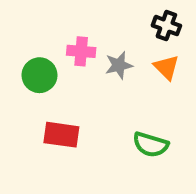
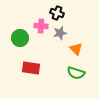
black cross: (166, 26) -> (57, 13), moved
orange triangle: (166, 67) -> (76, 49), moved

